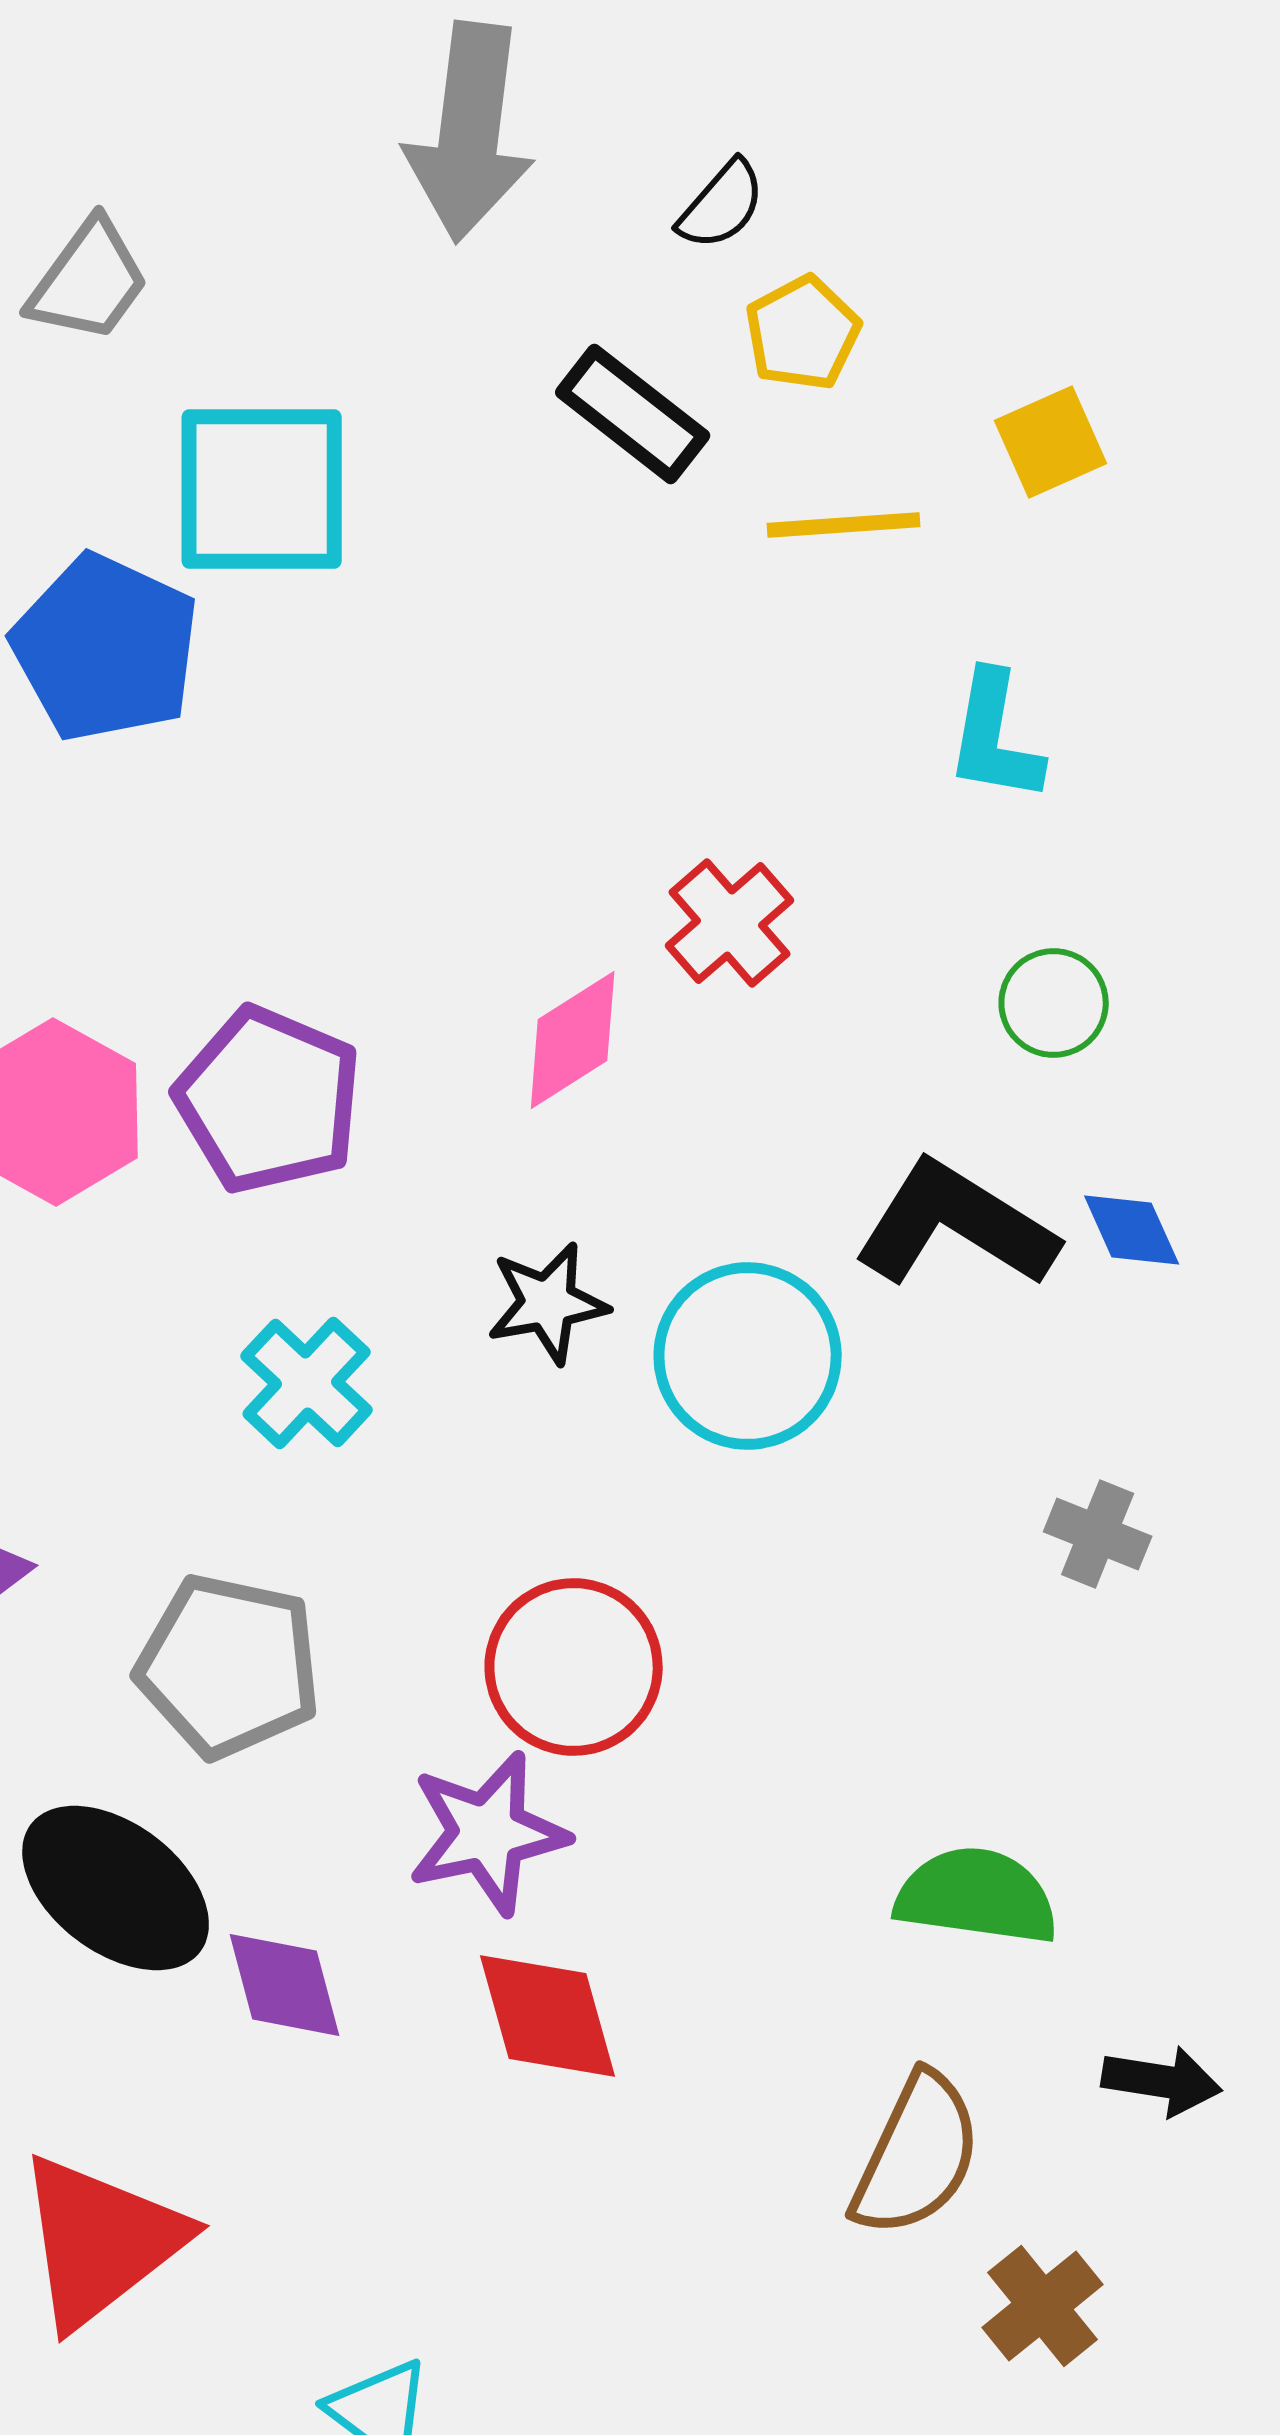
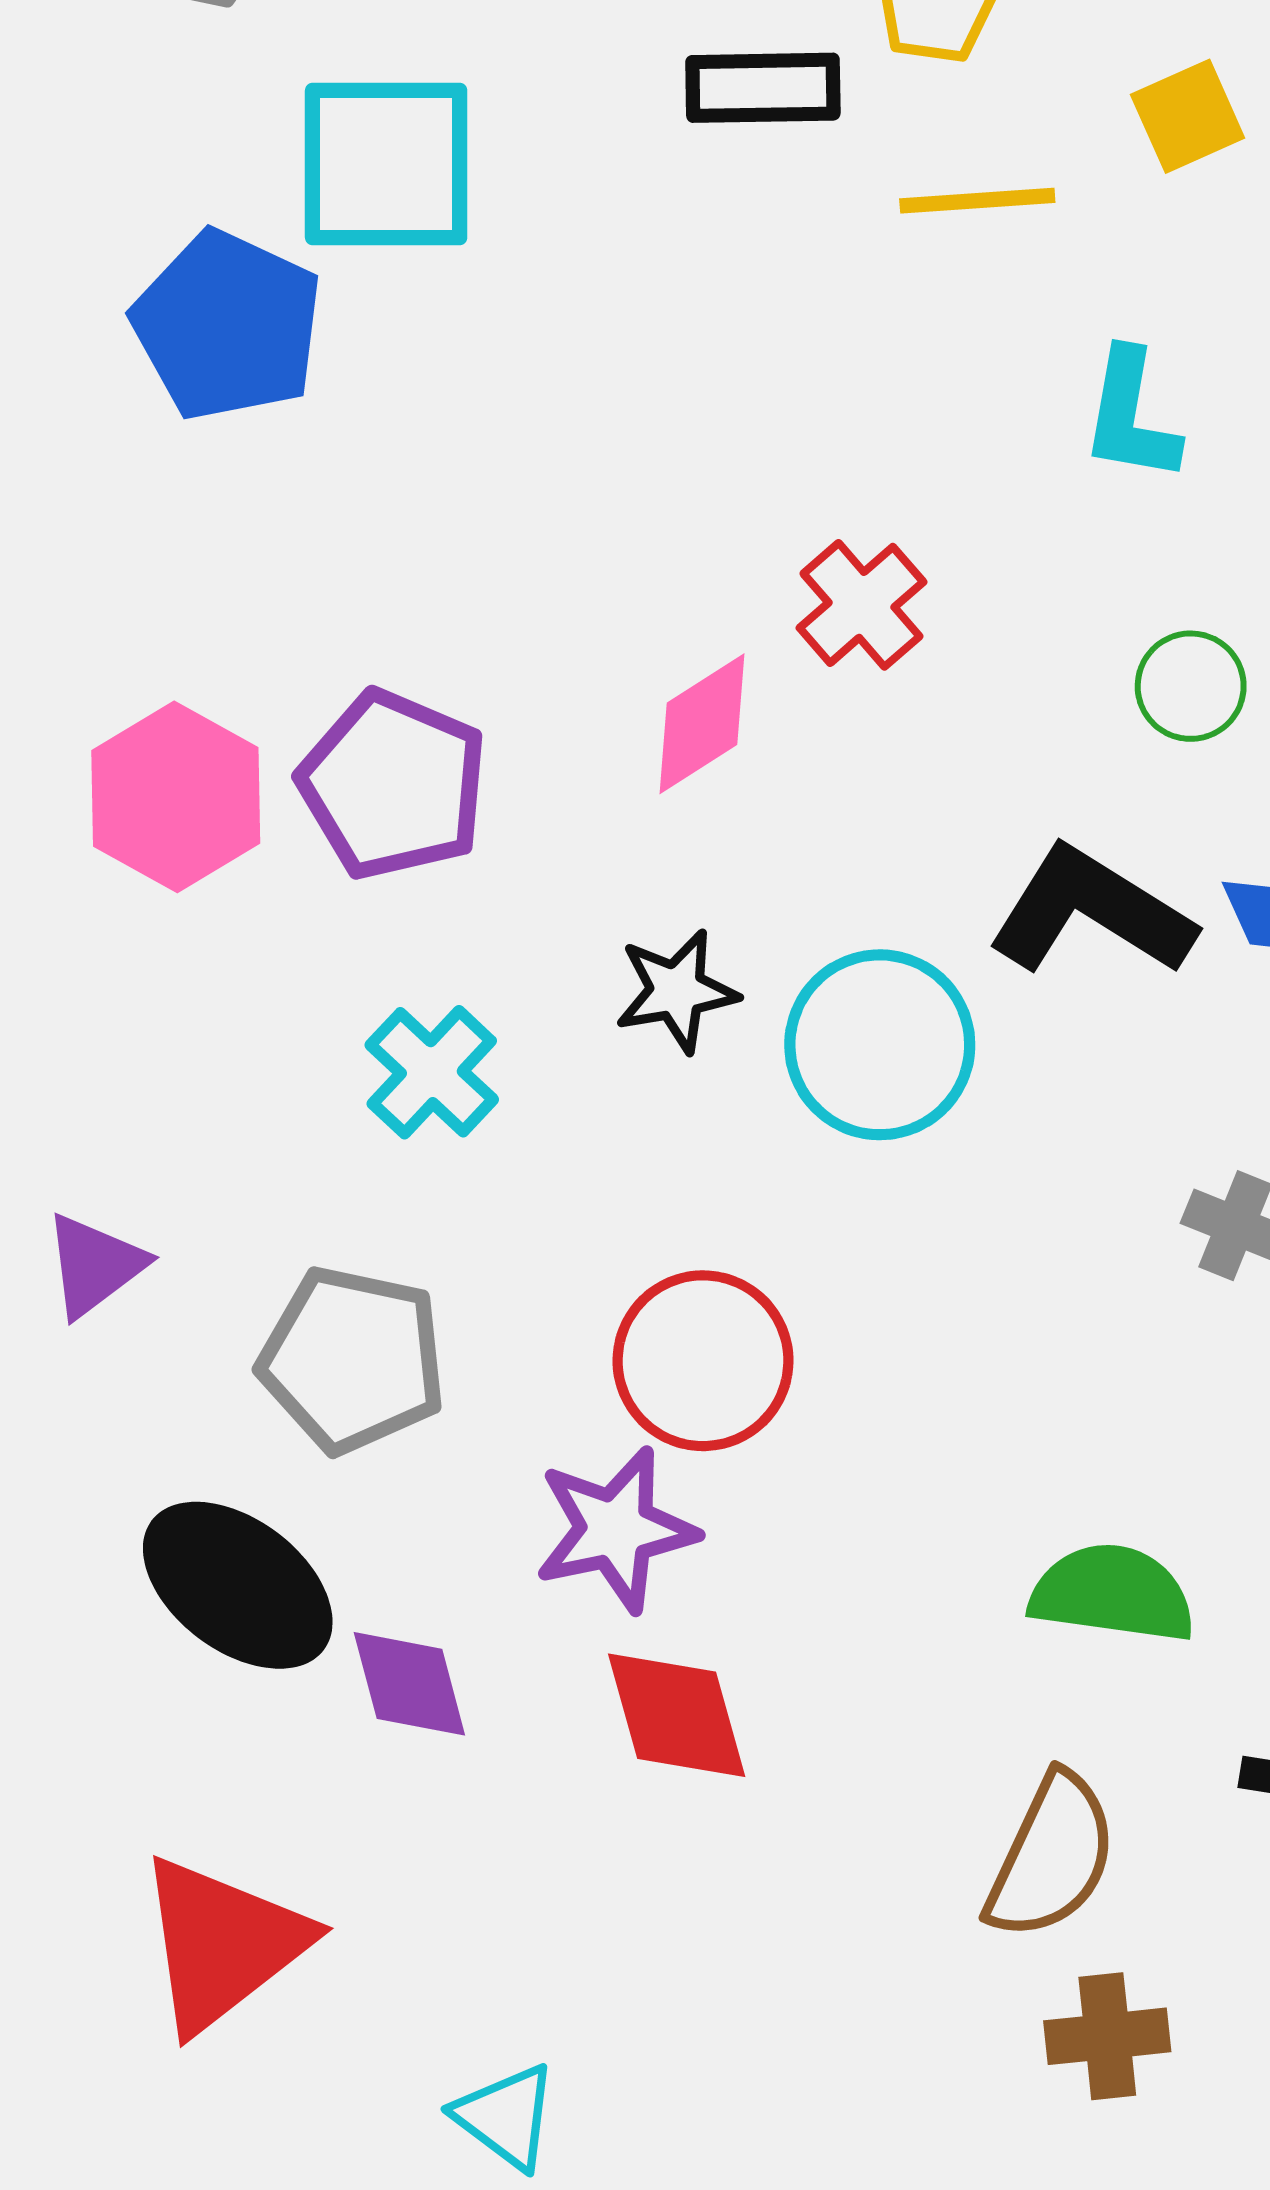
black rectangle: (633, 414) -> (763, 88), turned -39
brown cross: (1043, 2306) -> (1107, 2036), moved, turned 33

